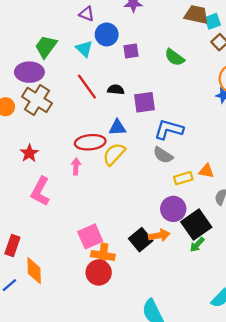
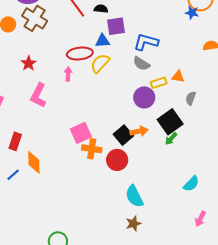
purple square: (145, 102) -> (116, 26), moved
purple circle: (173, 209) -> (144, 97), moved
red circle: (99, 273) -> (117, 160), moved

